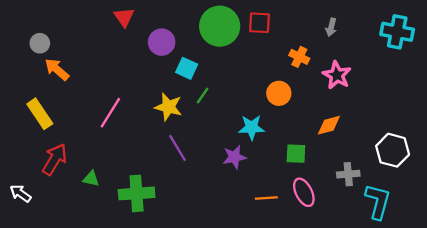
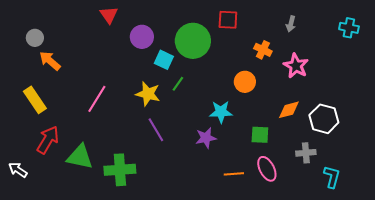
green circle: (220, 26) -> (193, 41), moved
cyan cross: (397, 32) -> (349, 28), size x0.7
white hexagon: (393, 150) -> (324, 119), moved
green triangle: (91, 179) -> (80, 157), size x1.8
cyan L-shape: (378, 201) -> (332, 177), size x0.7

